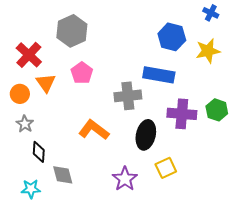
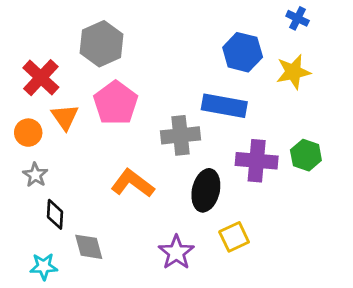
pink pentagon: (82, 73) -> (116, 103), size x1.4

